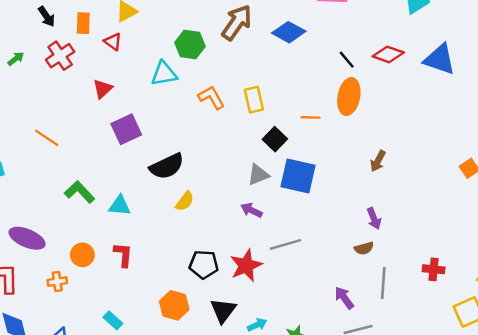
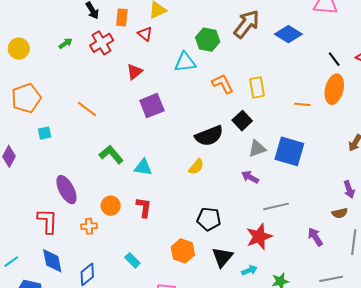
black square: (275, 139) -> (242, 121), moved
black semicircle: (167, 166) -> (209, 136), moved
purple ellipse: (27, 238) -> (66, 190), turned 36
red star: (246, 265) -> (259, 237), moved
purple arrow: (344, 298) -> (315, 237), moved

